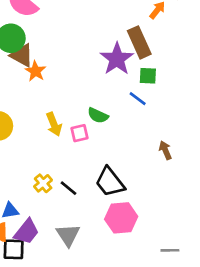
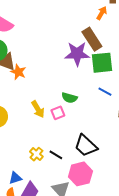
purple star: (117, 59) -> (77, 54), turned -30
green square: (148, 76) -> (102, 63), size x1.6
blue line: (138, 99) -> (105, 92), moved
pink hexagon: (121, 218) -> (80, 174), moved

